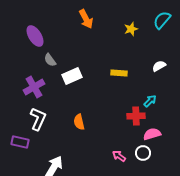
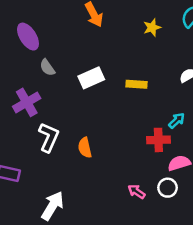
white rectangle: (72, 76) -> (91, 78), moved
white L-shape: (38, 119) -> (49, 137), moved

